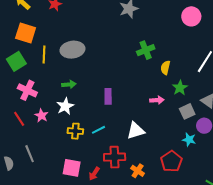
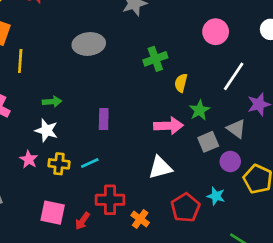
pink circle: (191, 16) -> (216, 32), moved
gray ellipse: (72, 50) -> (89, 44), moved
pink arrow: (157, 100) -> (168, 126), size x1.5
white star: (65, 106) -> (46, 130), turned -30
pink star: (41, 115) -> (29, 159), moved
white triangle: (136, 131) -> (160, 168), moved
cyan star: (189, 140) -> (216, 196), moved

